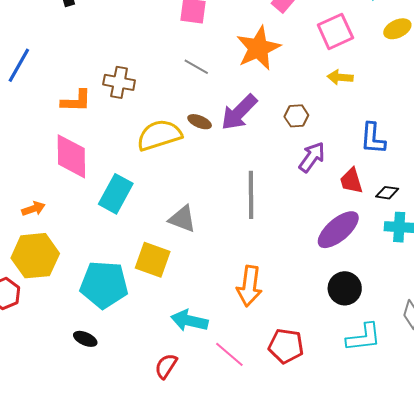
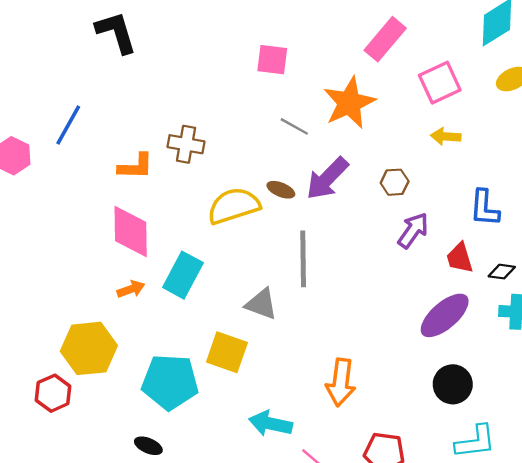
gray line: (196, 67) -> (294, 126), moved
gray line: (251, 195) -> (303, 259), moved
orange arrow: (33, 209) -> (131, 289), moved

